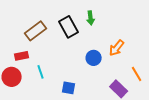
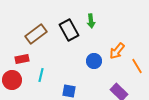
cyan line: (41, 72) -> (41, 75), turned 32
orange line: (137, 74) -> (137, 66), moved

